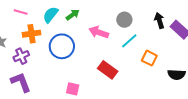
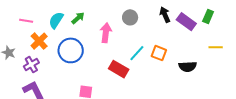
pink arrow: (99, 32) -> (106, 33), turned 84
orange cross: (31, 34) -> (39, 41), turned -30
cyan line: (129, 41) -> (137, 53), moved

